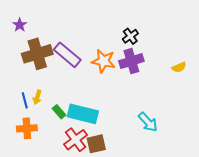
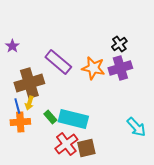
purple star: (20, 25) -> (12, 46), moved
brown cross: (37, 54) -> (29, 83), moved
orange cross: (27, 128) -> (20, 122), moved

